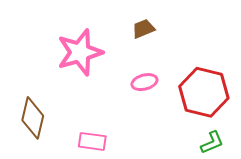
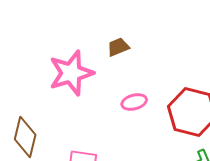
brown trapezoid: (143, 29) -> (118, 47), moved

